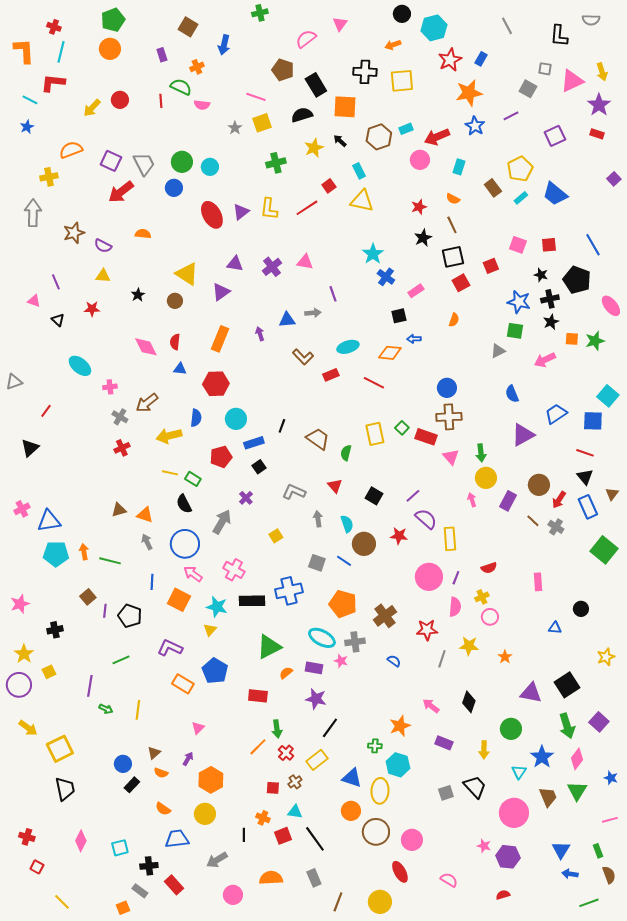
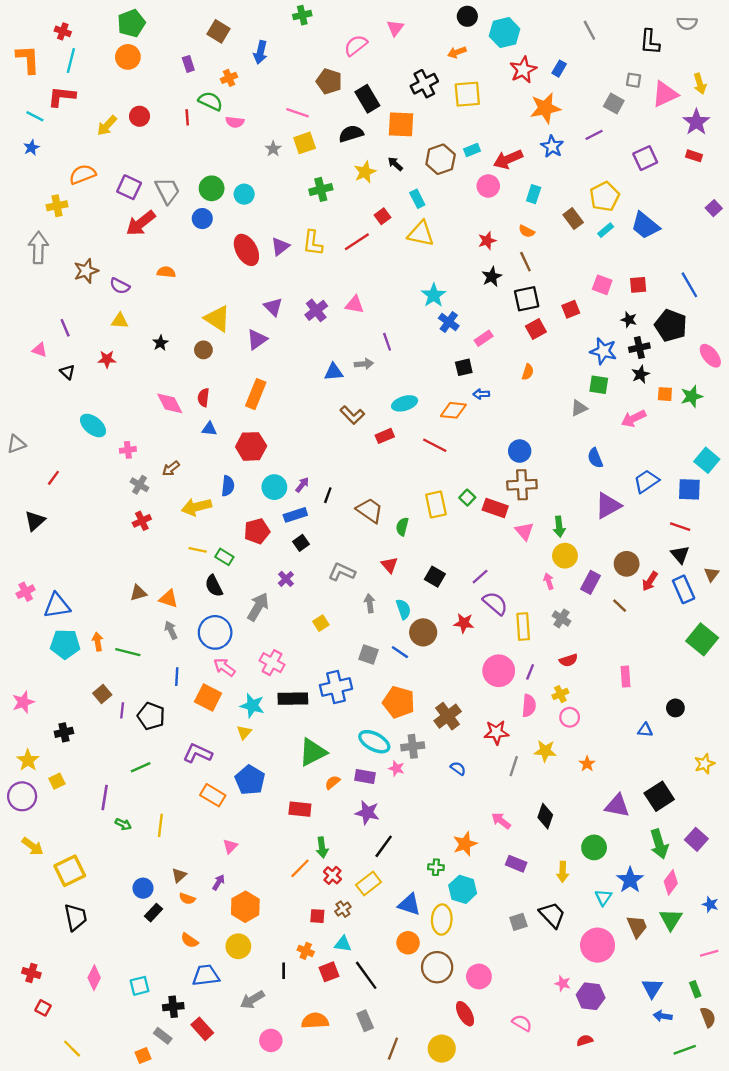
black cross: (365, 72) -> (424, 84), turned -30
purple triangle: (235, 264) -> (273, 307), turned 36
purple arrow: (260, 334) -> (302, 485), moved, turned 56
brown arrow: (147, 403) -> (171, 468), size x0.7
gray cross: (556, 527) -> (561, 618), moved

